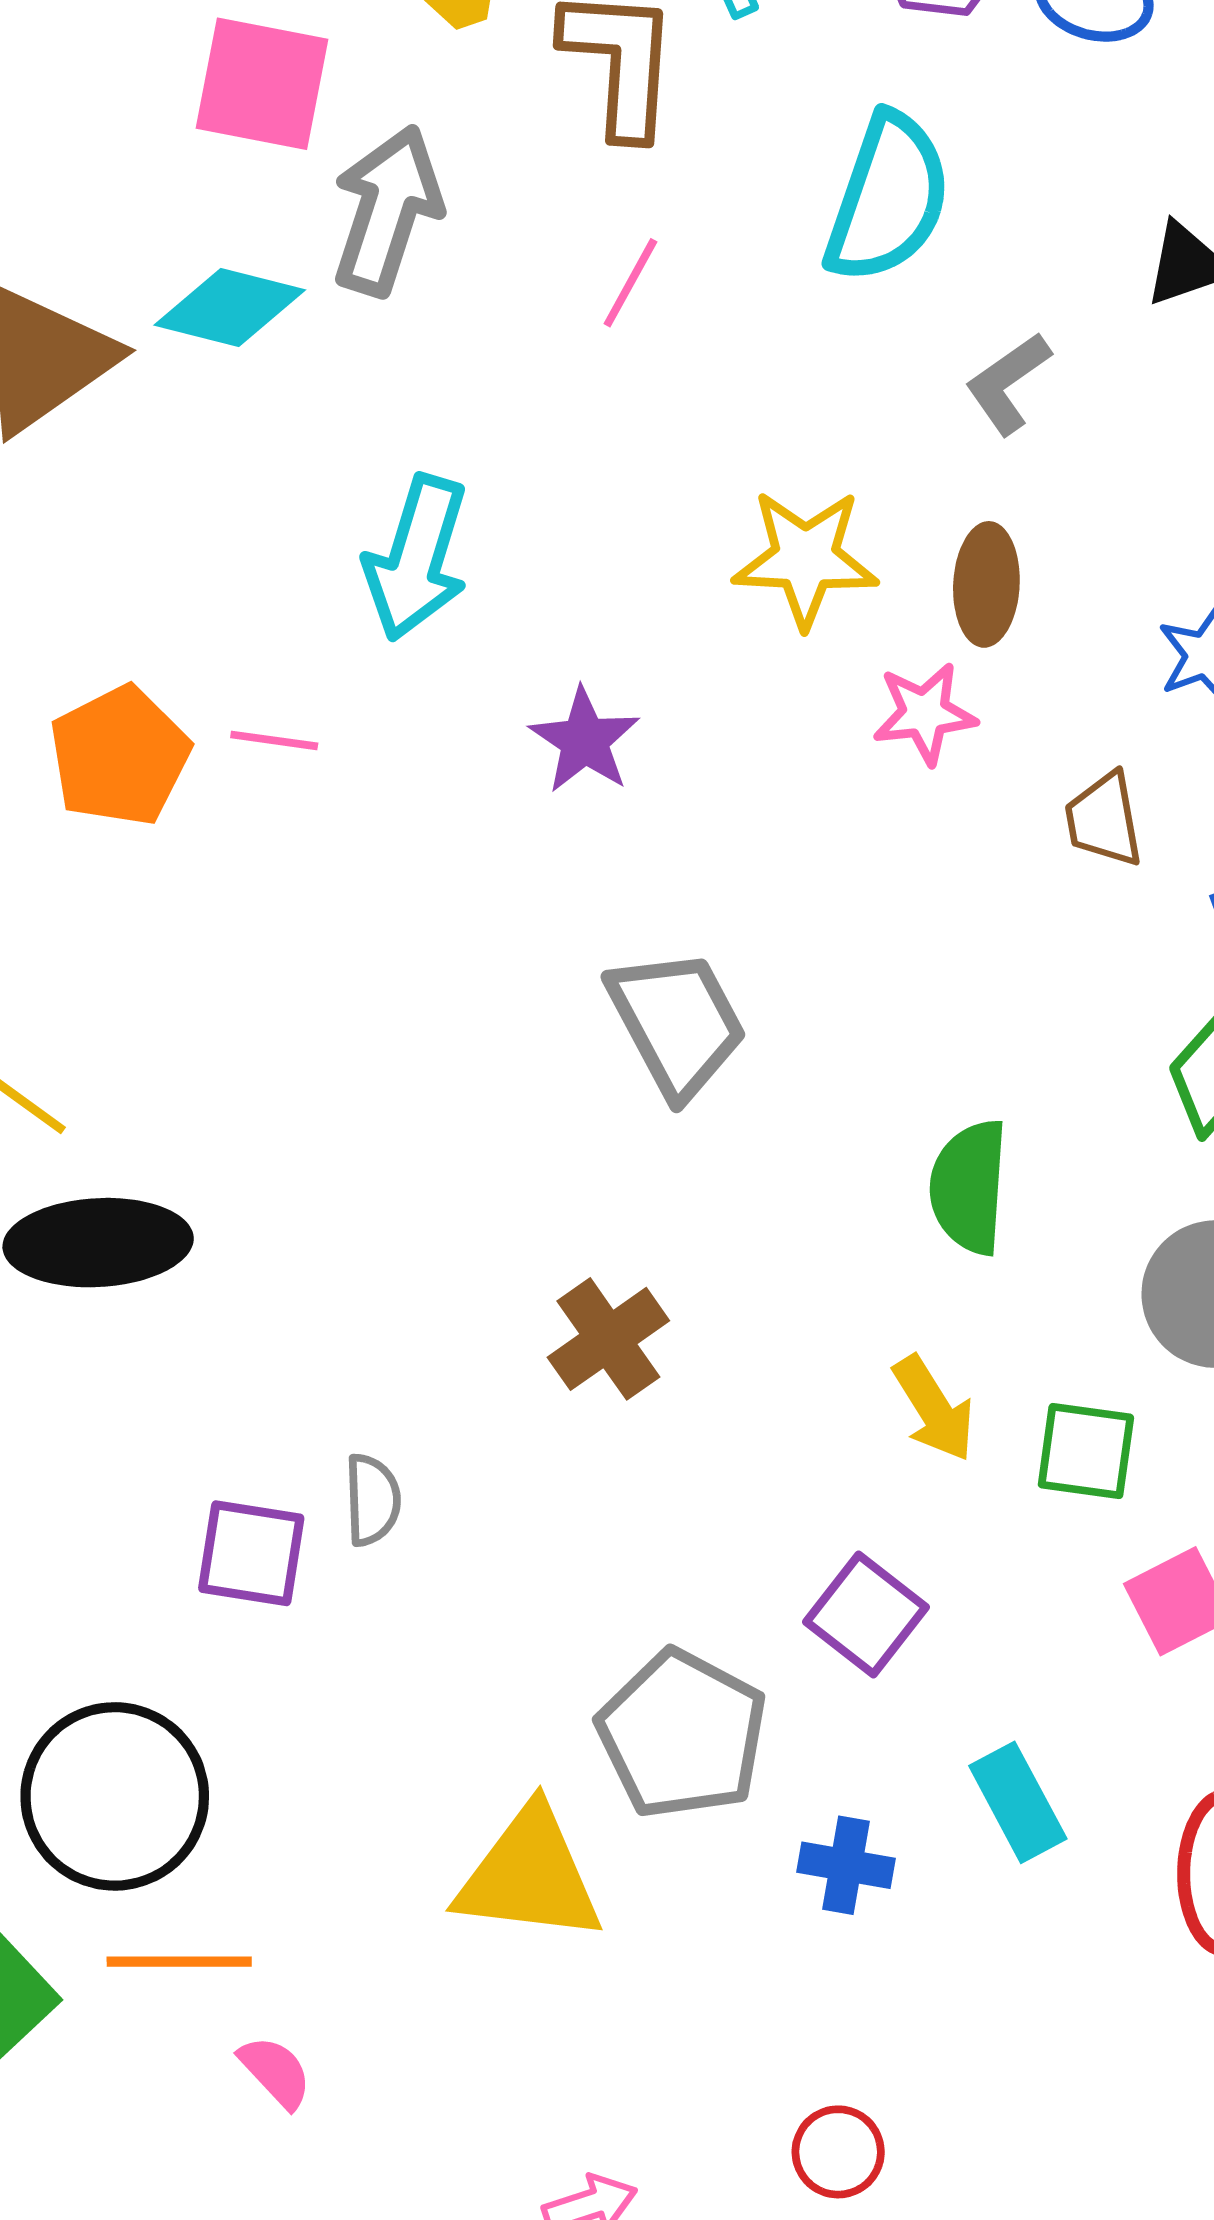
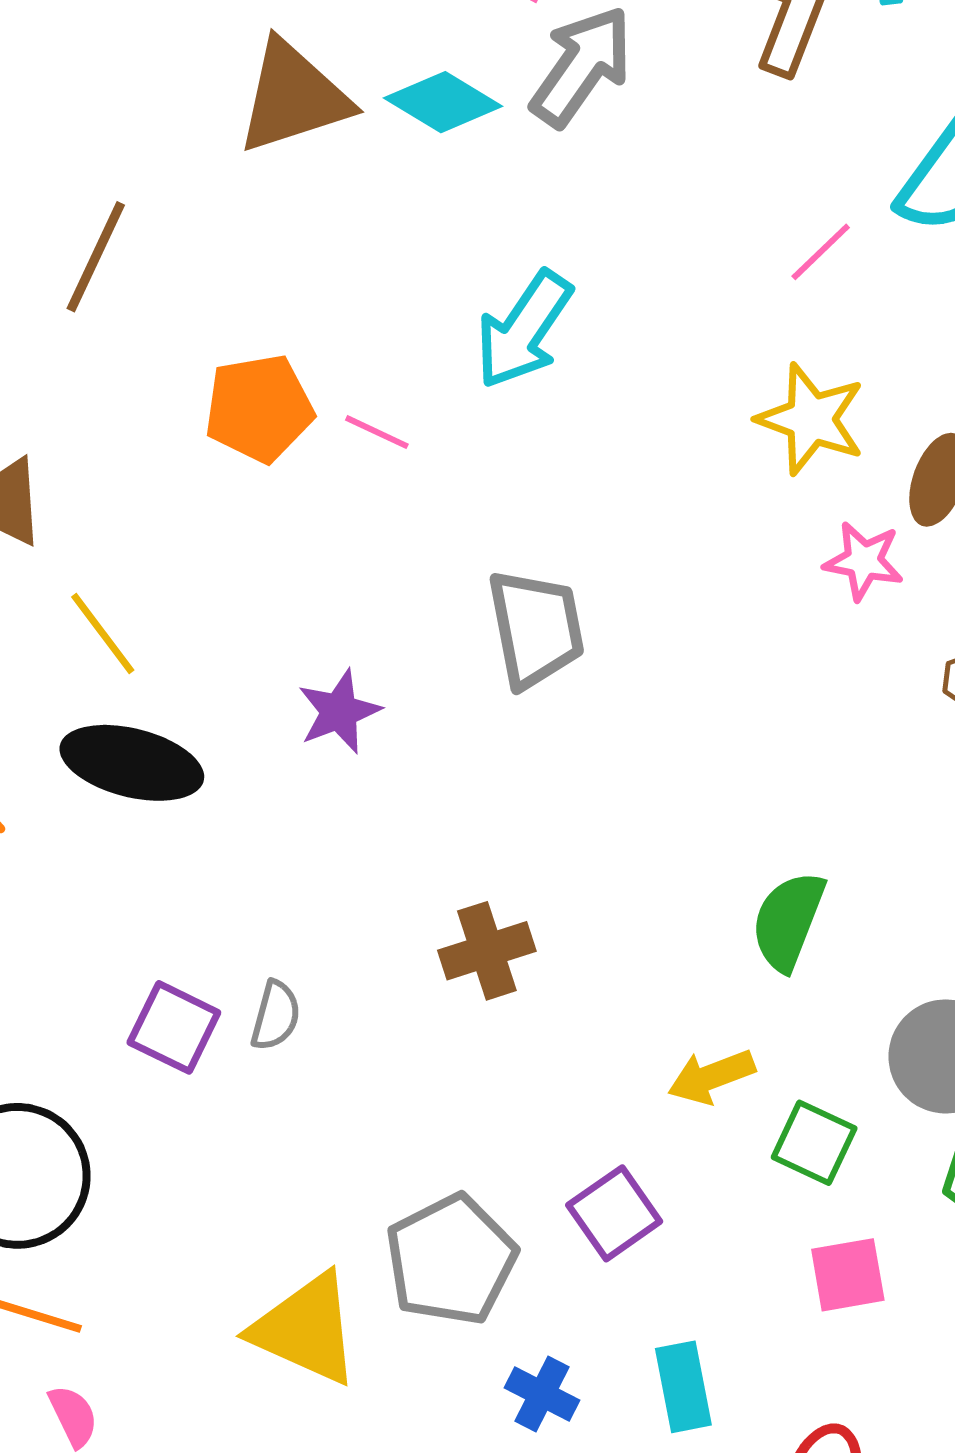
pink line: (630, 283) -> (821, 252), moved
purple star: (585, 740) -> (339, 712), moved
gray trapezoid: (677, 1023) -> (536, 628), moved
yellow arrow: (934, 1409) -> (711, 1077), turned 84

